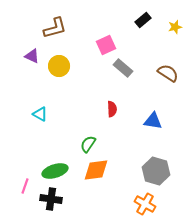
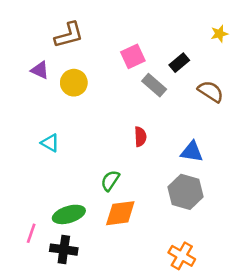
black rectangle: (143, 20) -> (179, 63), moved
gray hexagon: (156, 171) -> (186, 192), moved

